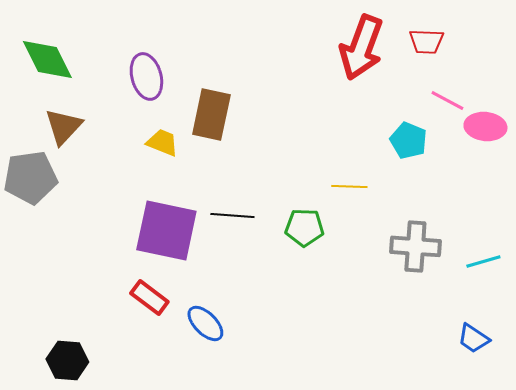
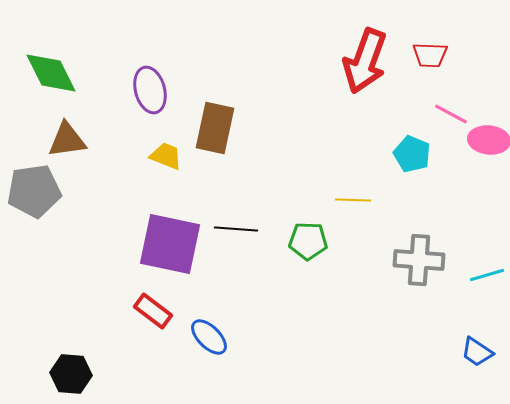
brown triangle: (63, 126) -> (67, 140), turned 39

